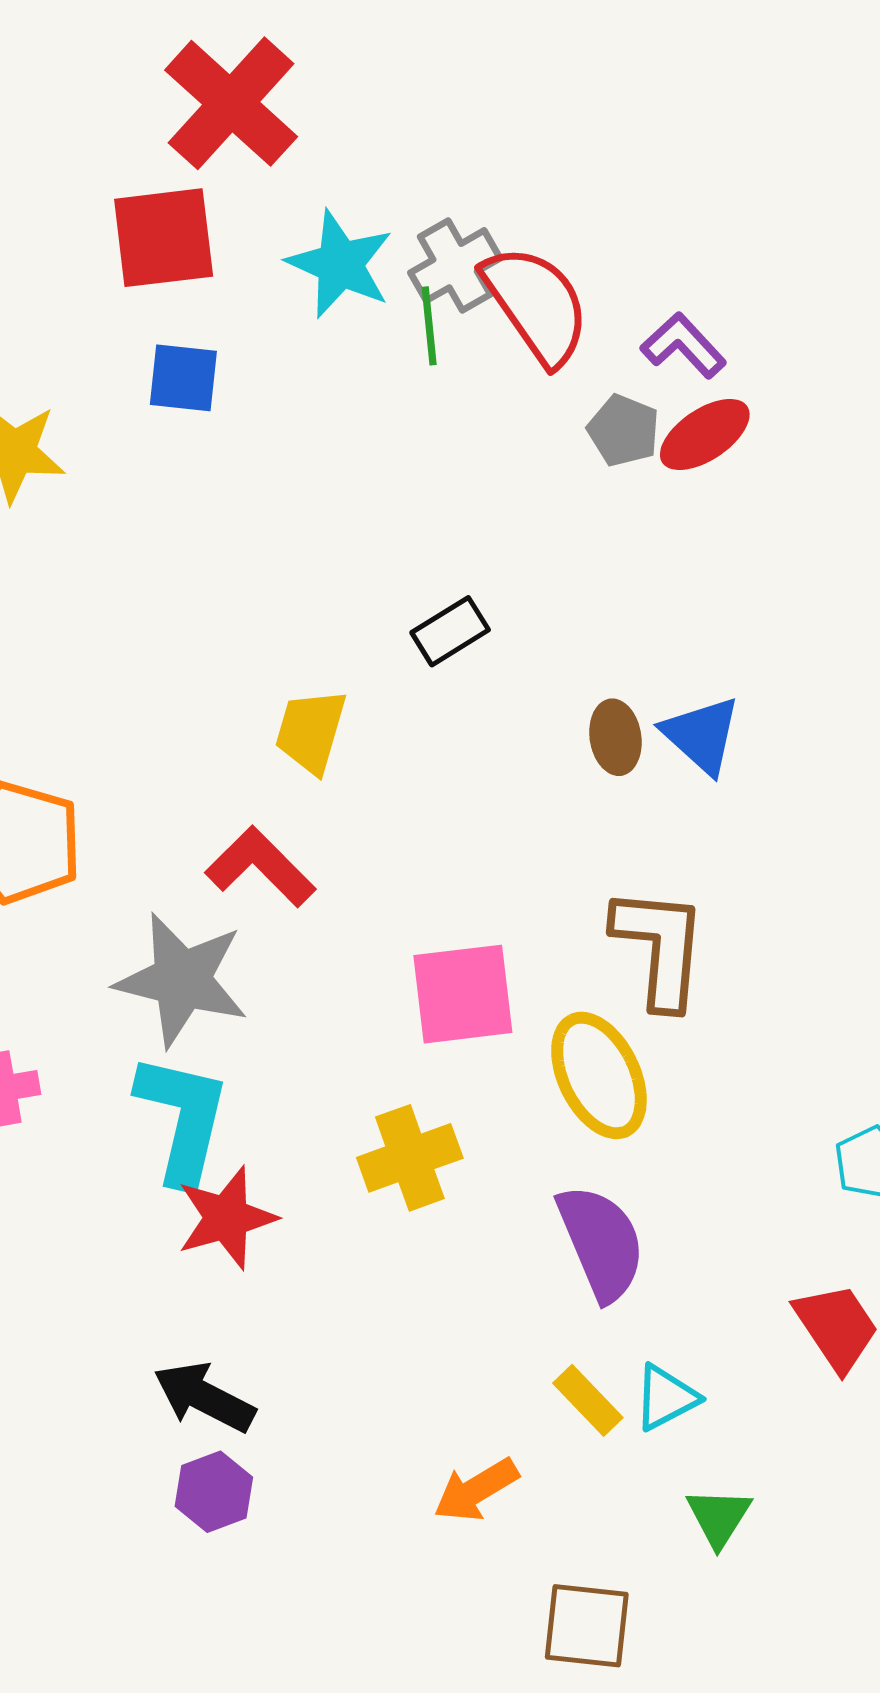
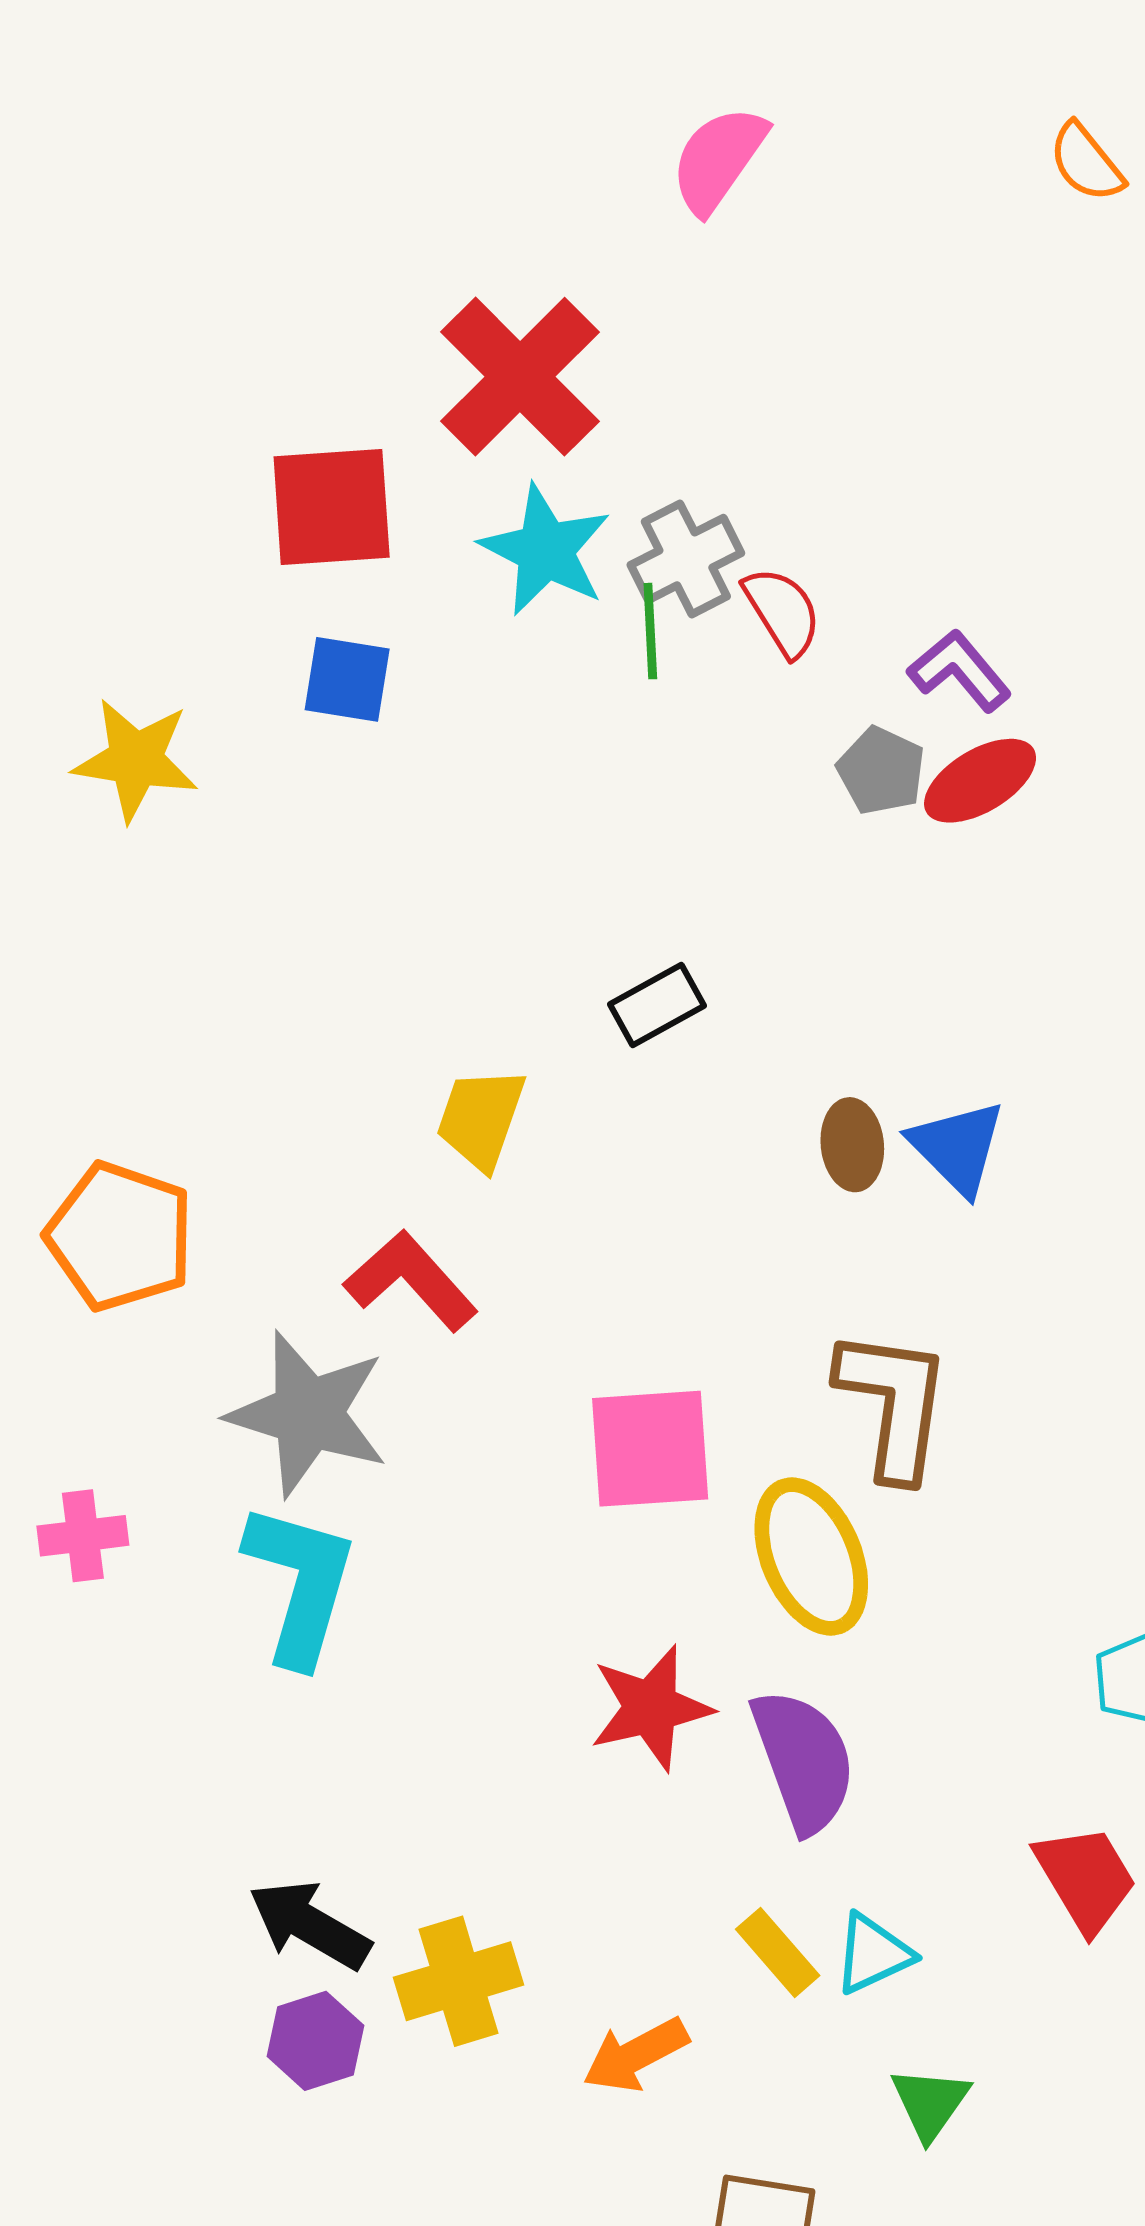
red cross: (231, 103) -> (520, 377), moved
red semicircle: (536, 305) -> (782, 612), size x0.6
yellow cross: (410, 1158) -> (459, 1981), moved
red star: (226, 1218) -> (651, 1708), moved

